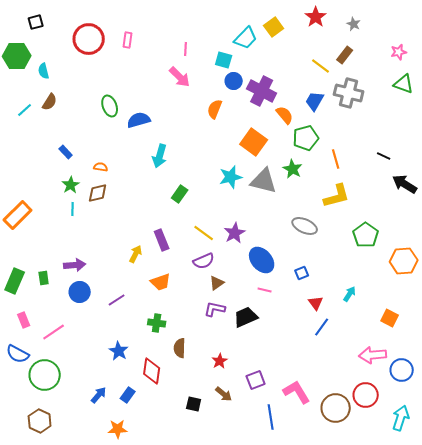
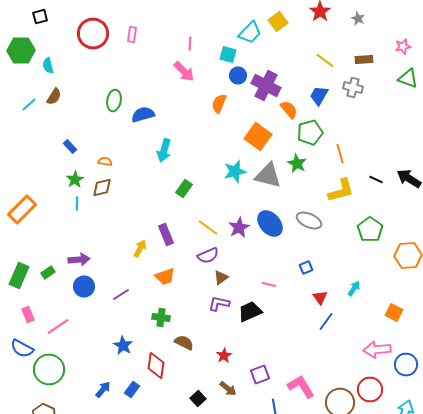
brown rectangle: (345, 55) -> (364, 60), moved, turned 48
gray cross: (349, 93) -> (353, 88), size x0.7
green ellipse: (110, 106) -> (114, 100), turned 30
black line: (384, 156) -> (376, 180), moved
blue ellipse: (262, 260) -> (270, 224), moved
green rectangle: (44, 278) -> (48, 272), turned 64
brown semicircle: (180, 348) -> (184, 342), turned 114
black square: (194, 404) -> (198, 398), turned 35

